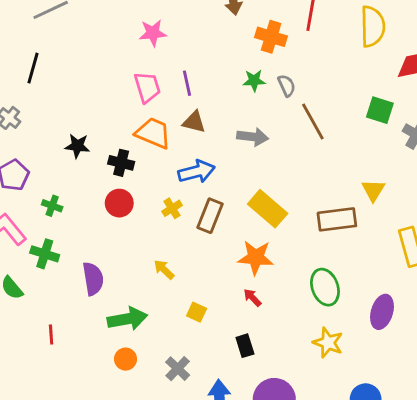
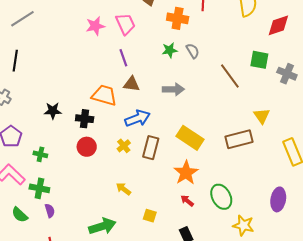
pink trapezoid: (147, 87) -> (125, 24), moved
brown line: (313, 122) -> (230, 76), moved
orange star: (256, 258) -> (186, 173), turned -30
purple semicircle: (93, 279) -> (50, 211), moved, size x0.6
green ellipse: (325, 287) -> (221, 197), moved

